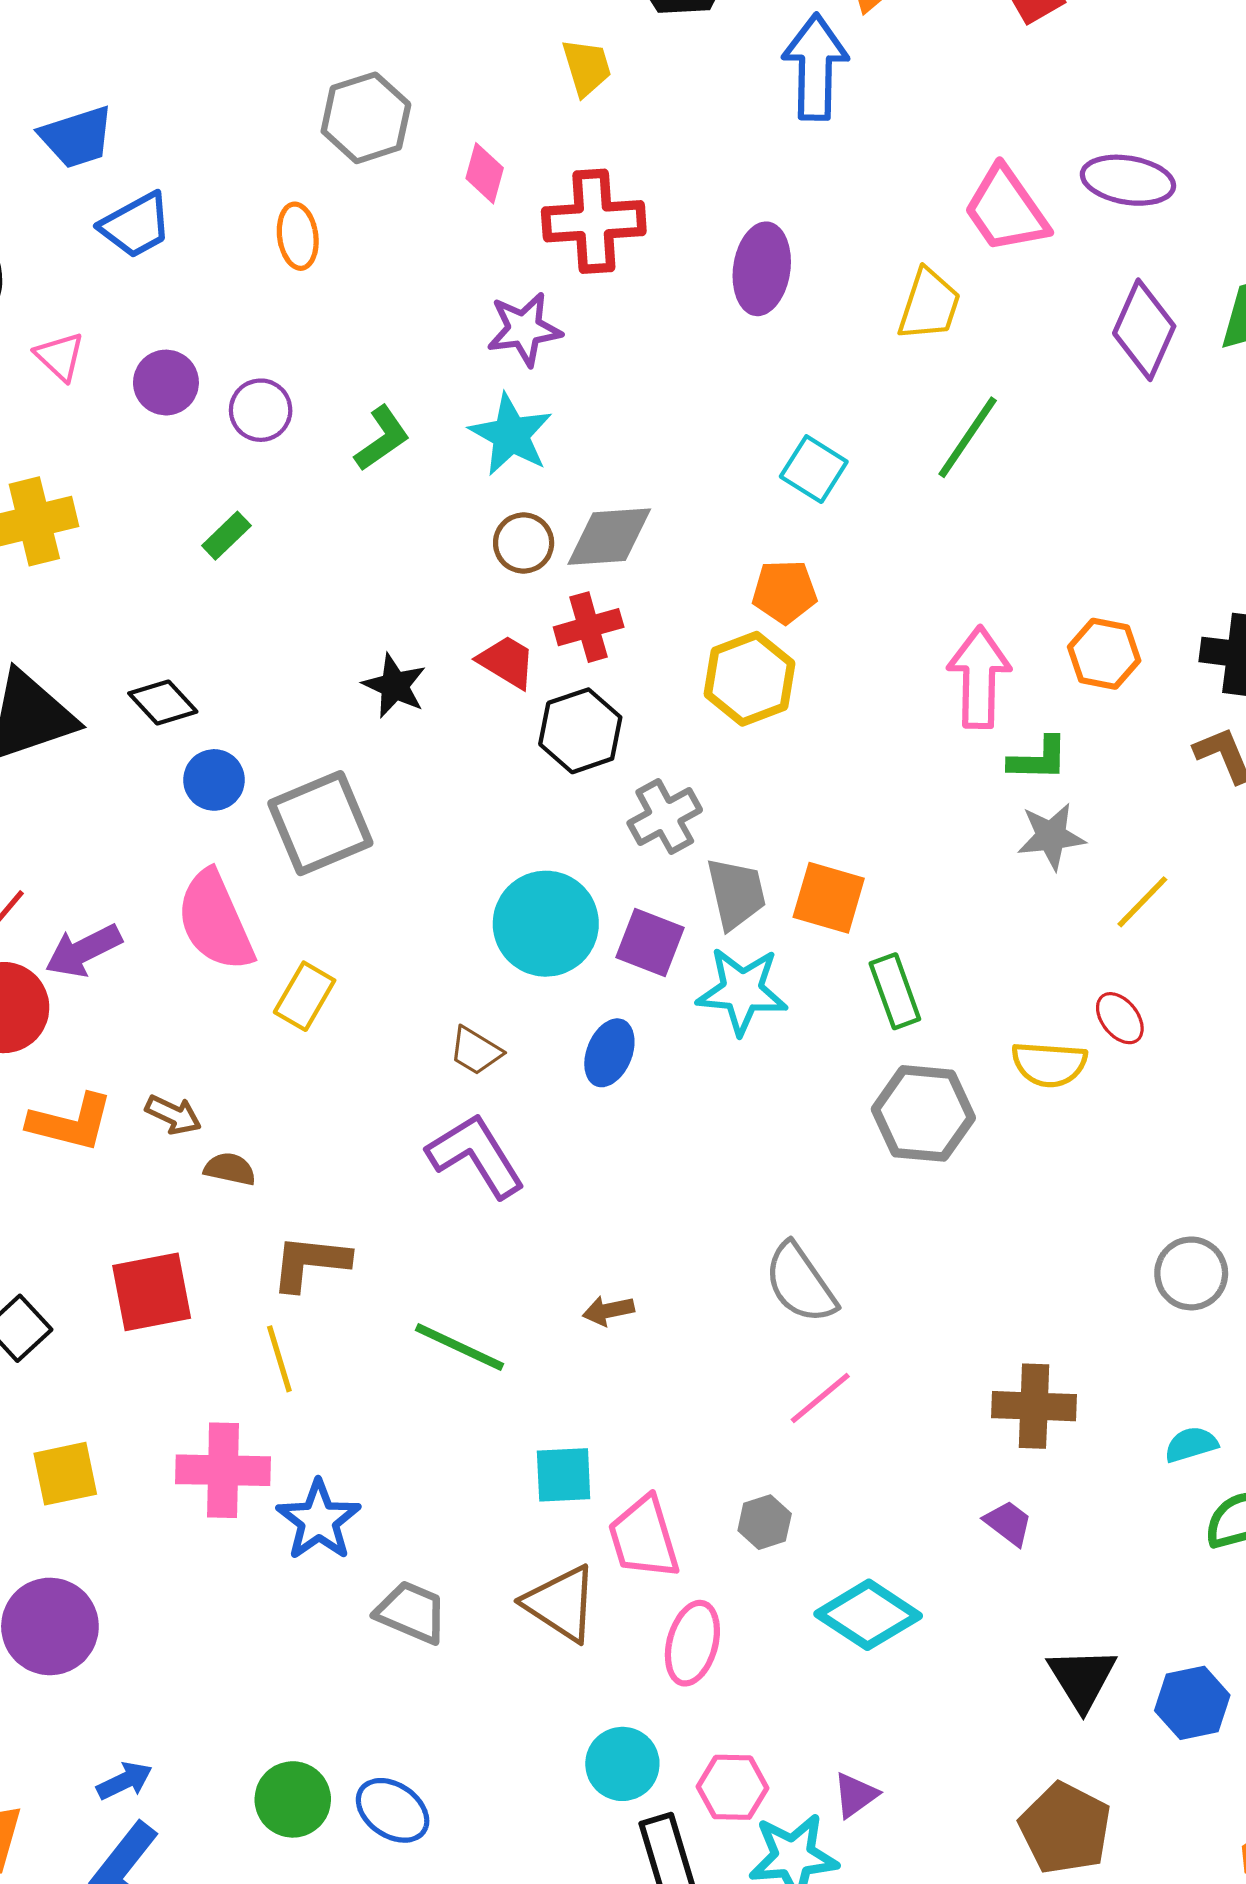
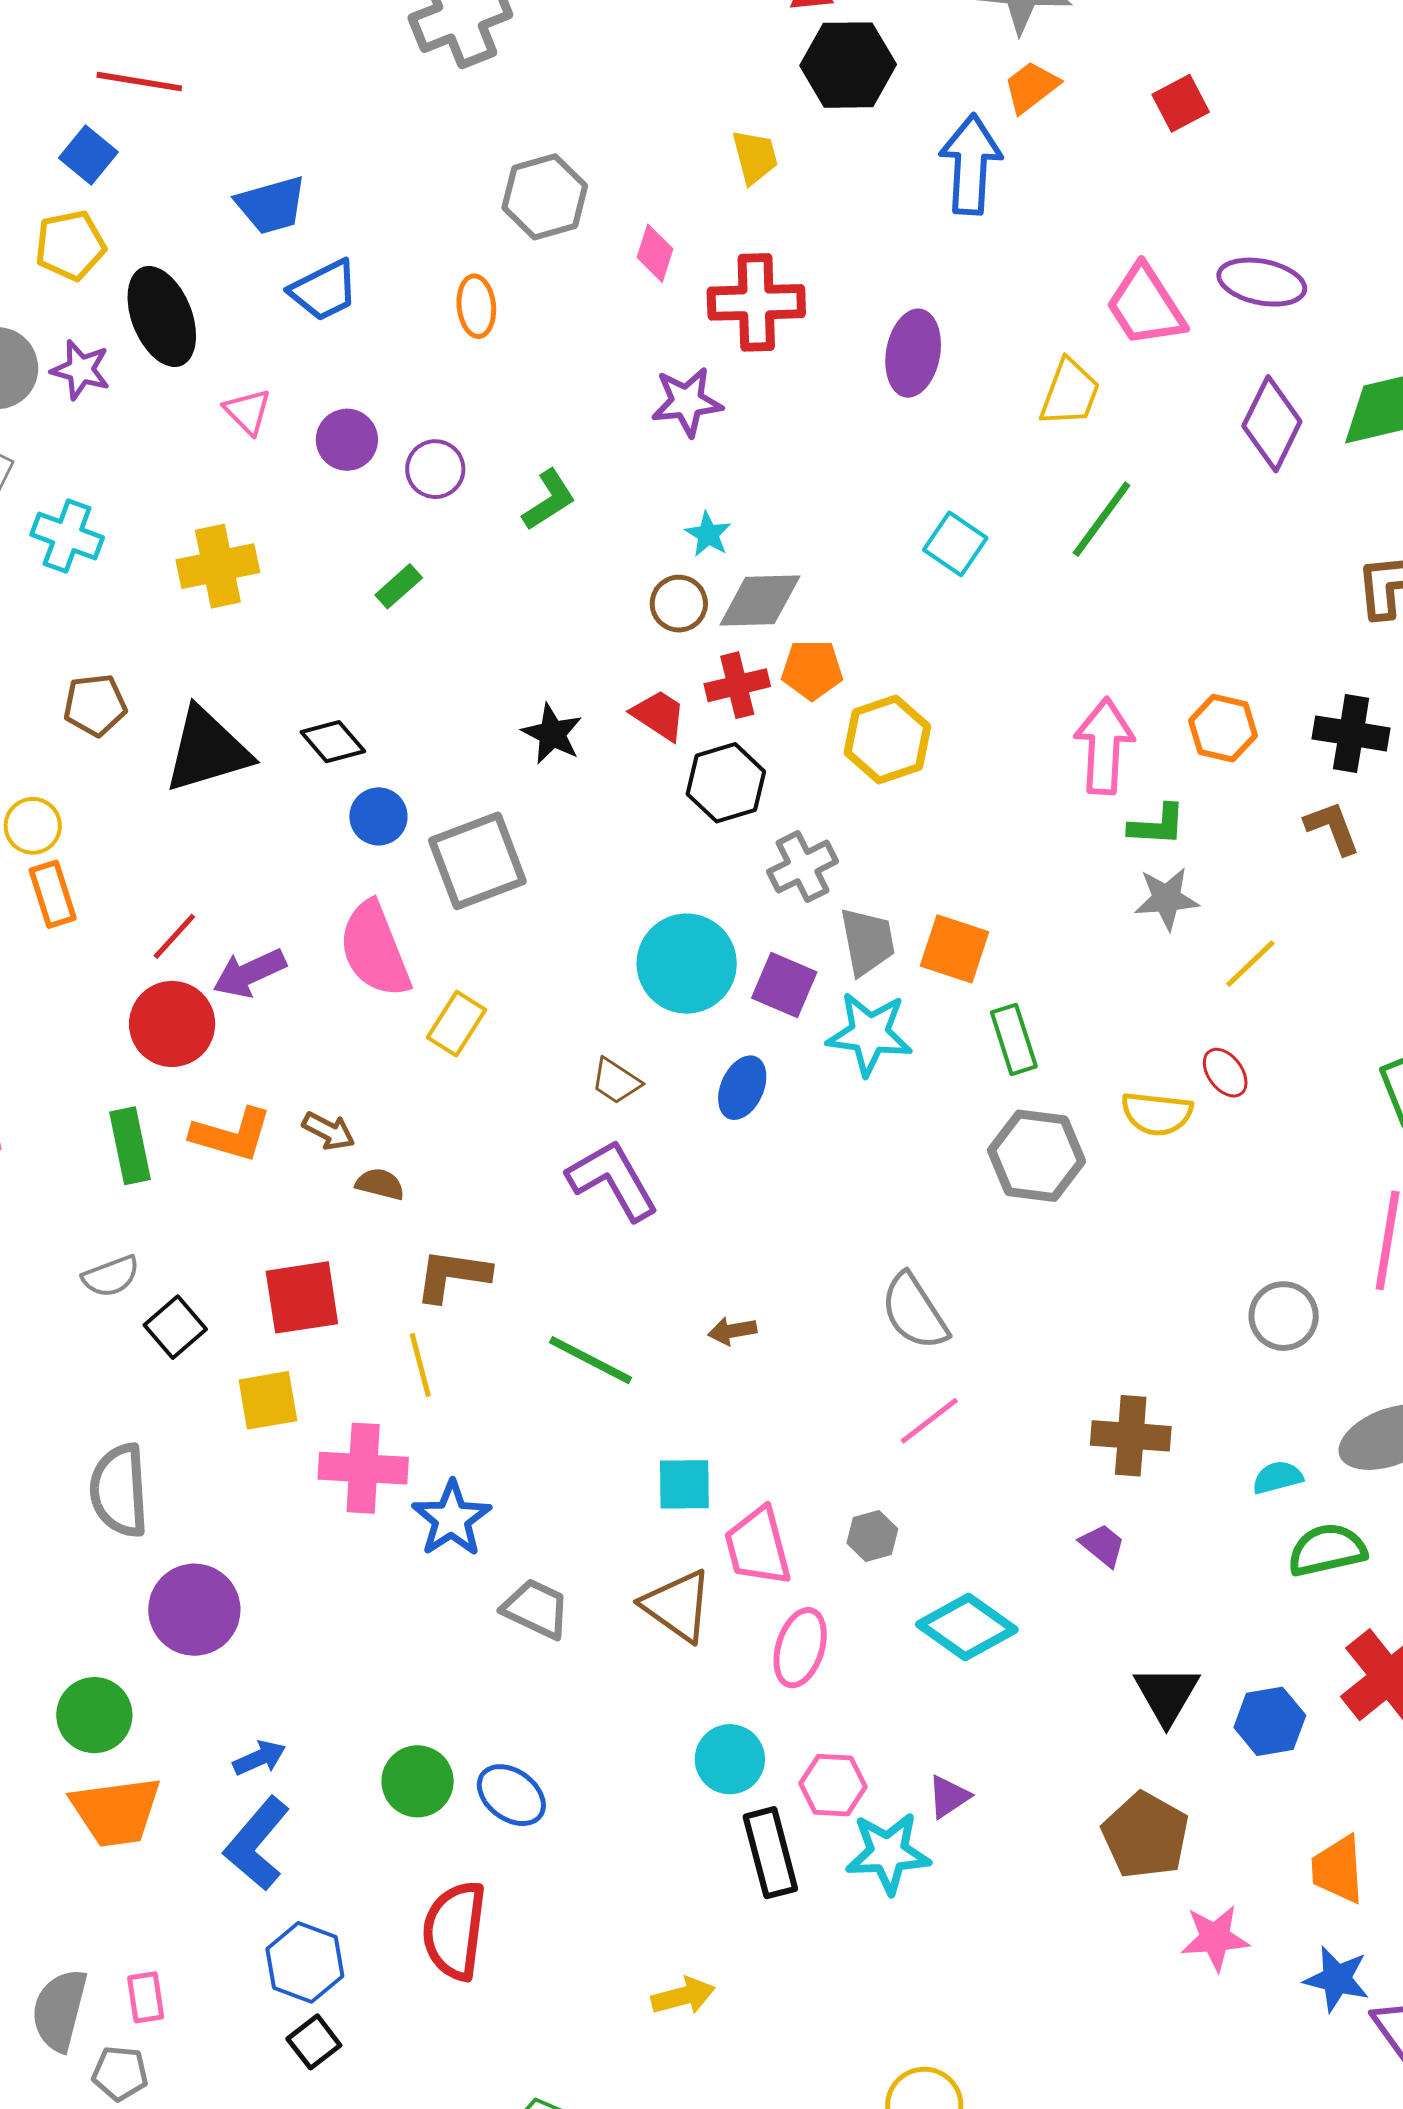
cyan star: (511, 435) -> (708, 534), moved, size x0.6
orange pentagon: (785, 592) -> (812, 670), moved
yellow square: (65, 1474) -> (268, 1400), moved

